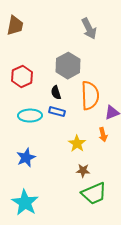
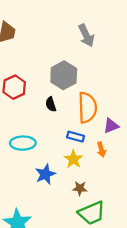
blue rectangle: (57, 112) -> (76, 137), moved
cyan ellipse: (30, 116) -> (23, 143), moved
blue star: (26, 158) -> (45, 174), moved

